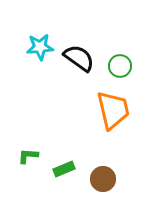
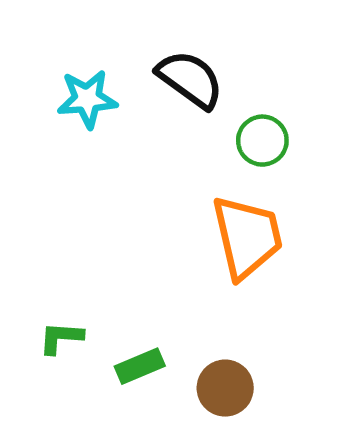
black semicircle: (79, 58) -> (190, 79), moved

